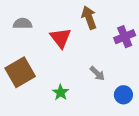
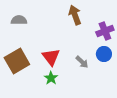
red triangle: (61, 38) -> (51, 57), moved
blue circle: (123, 95) -> (104, 54), moved

